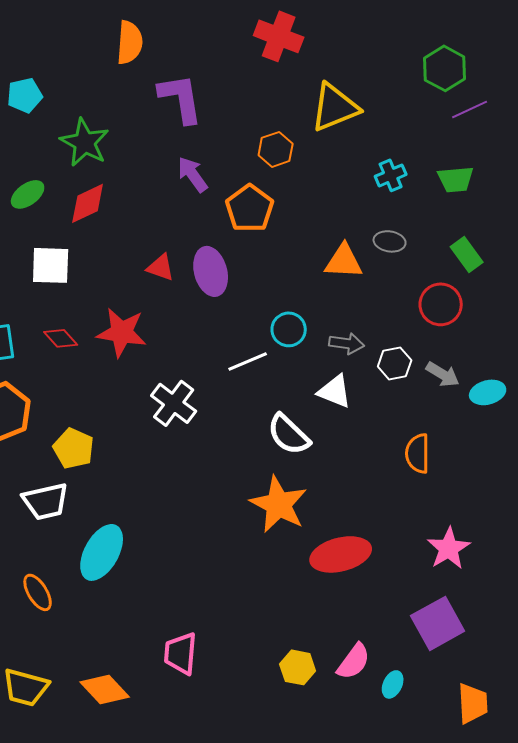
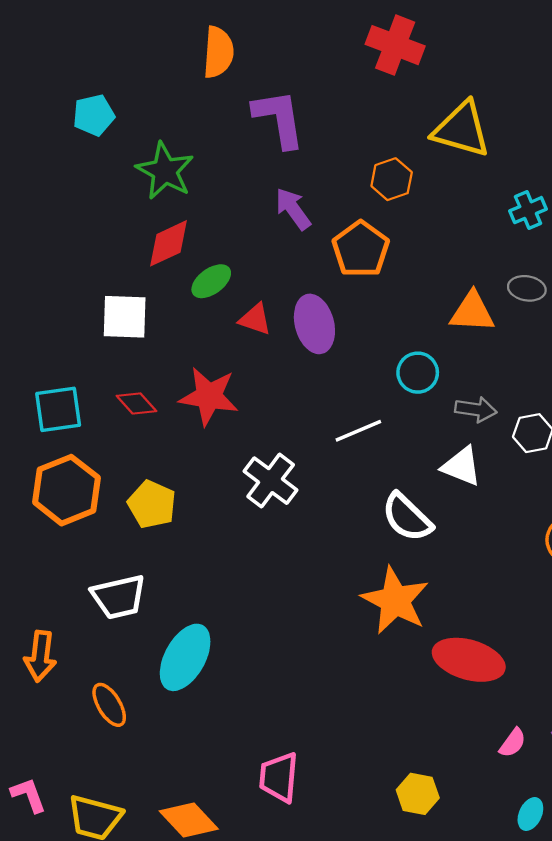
yellow triangle: (335, 107) -> (462, 129), turned 38
green ellipse: (28, 194) -> (211, 281), moved
cyan circle: (289, 329) -> (418, 373), moved
yellow pentagon: (74, 448) -> (152, 504), moved
red ellipse: (341, 554) -> (469, 660), turned 30
pink semicircle: (354, 661) -> (513, 743), moved, size x0.7

